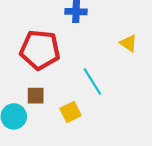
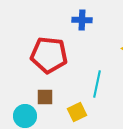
cyan line: (92, 81) -> (97, 84), turned 44

